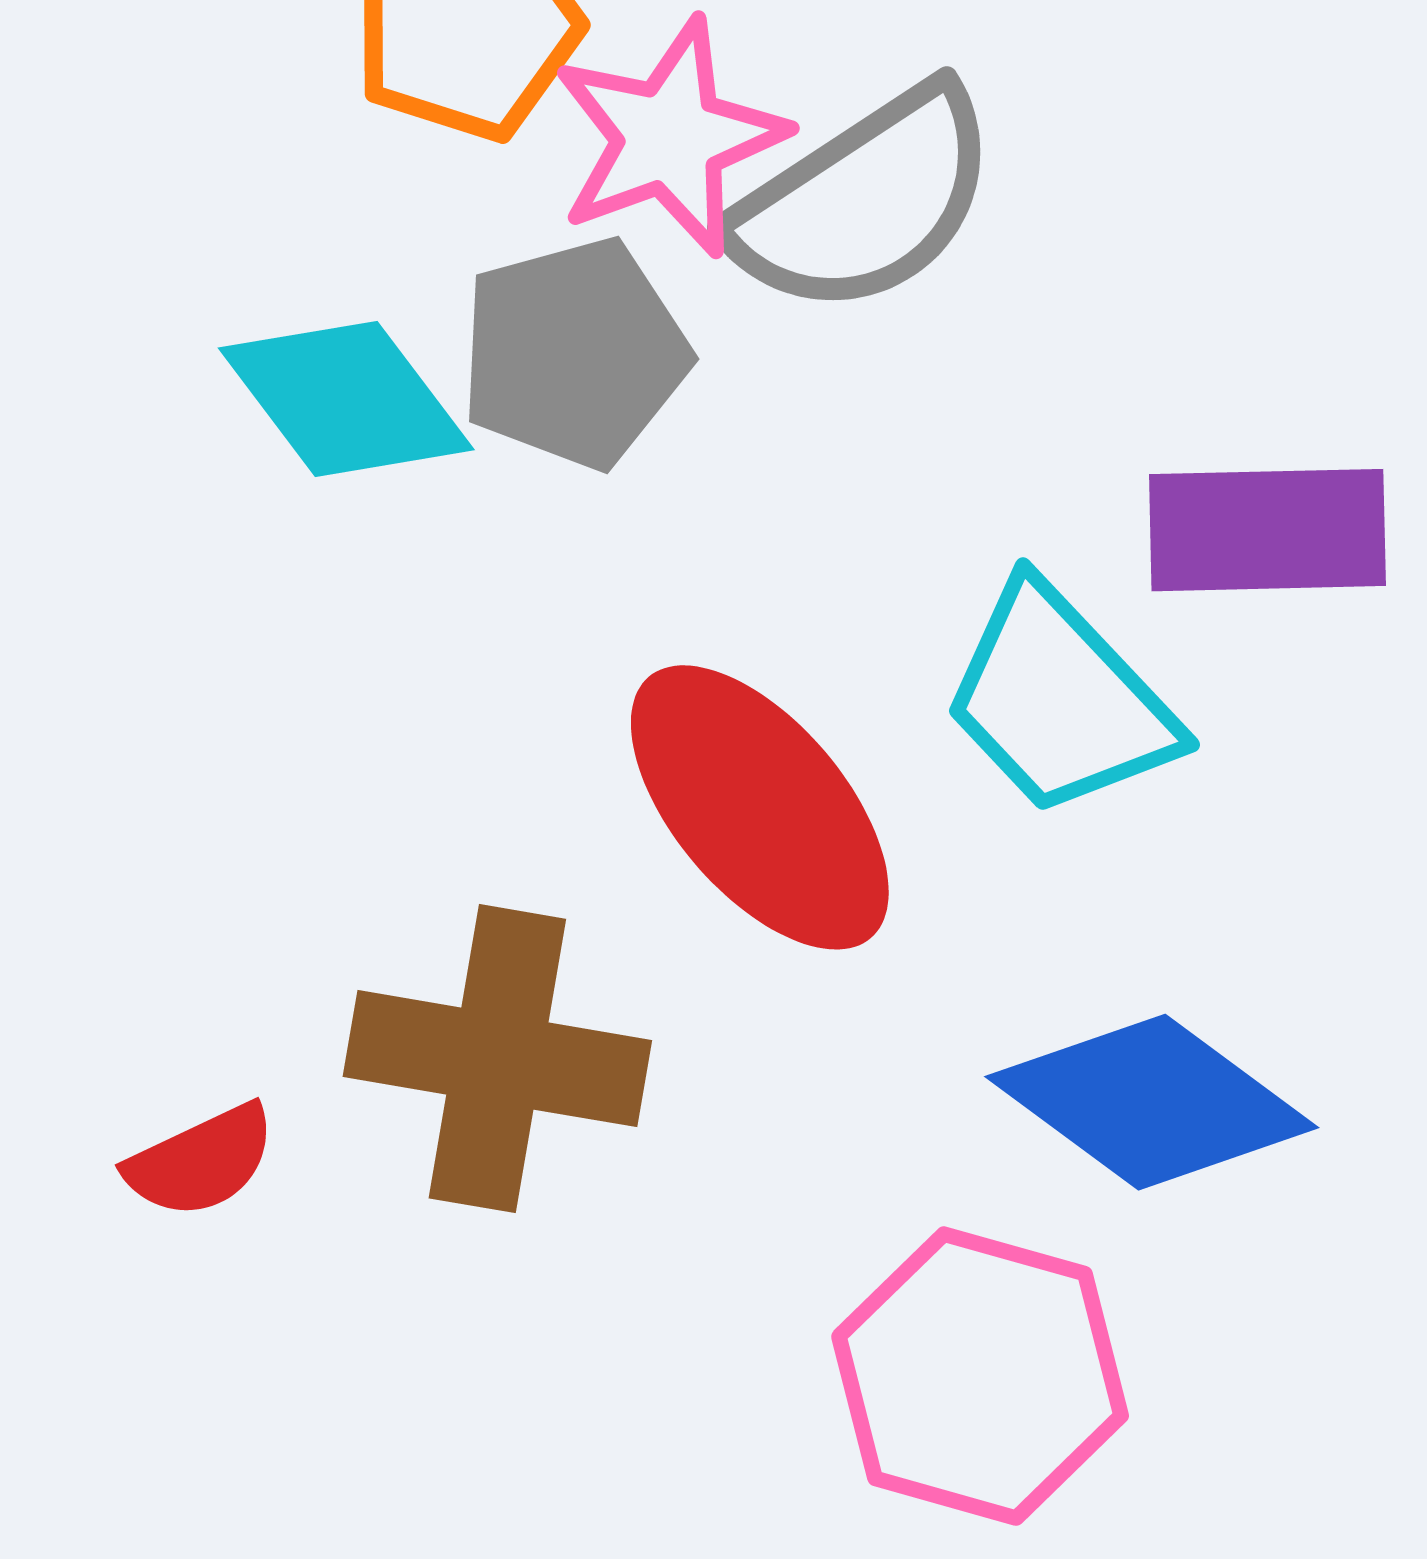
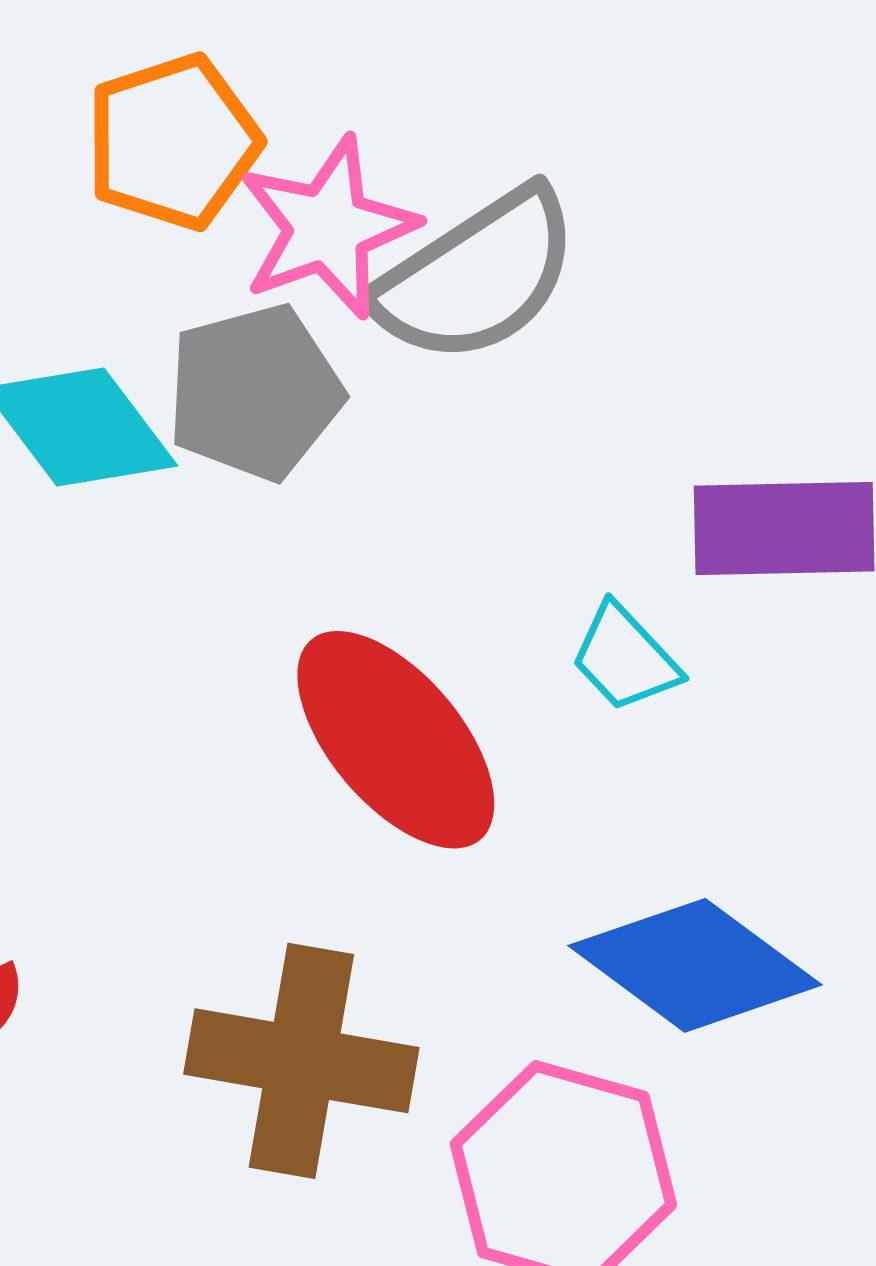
cyan trapezoid: (1060, 700) -> (625, 658), size x0.6
brown cross: (497, 1059) -> (301, 1061), moved

